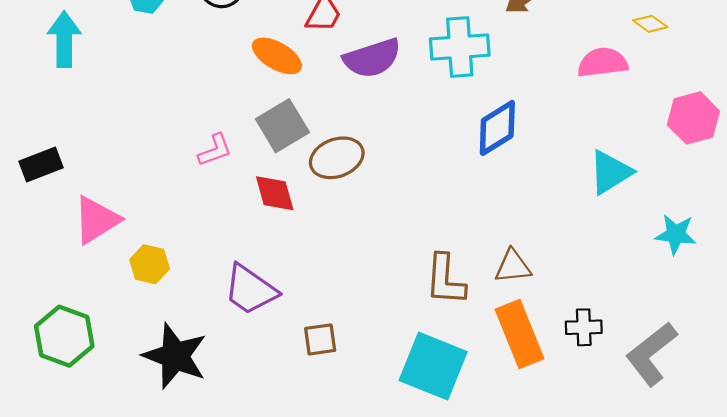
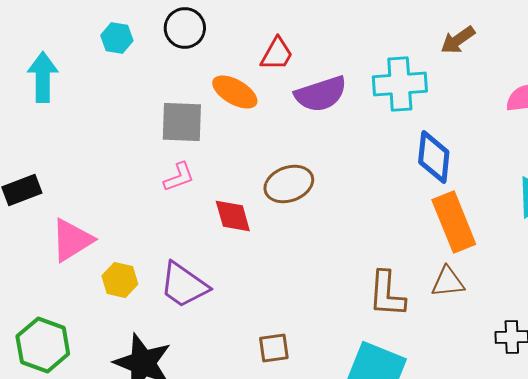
gray square: (282, 126) -> (182, 122), moved, turned 33
blue diamond: (497, 128) -> (434, 157), turned -52
purple trapezoid: (250, 290) -> (184, 285), moved
orange rectangle: (520, 334) -> (454, 222), moved

